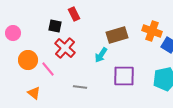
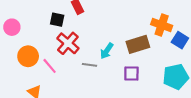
brown rectangle: (117, 35) -> (138, 44), moved
purple square: (124, 76) -> (131, 73), size x0.7
gray line: (80, 87) -> (89, 65), moved

